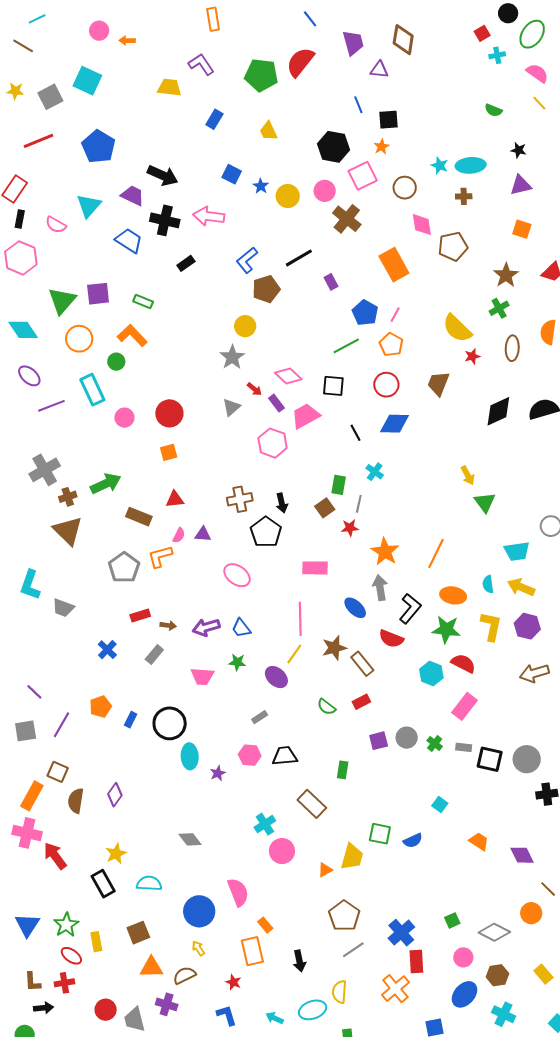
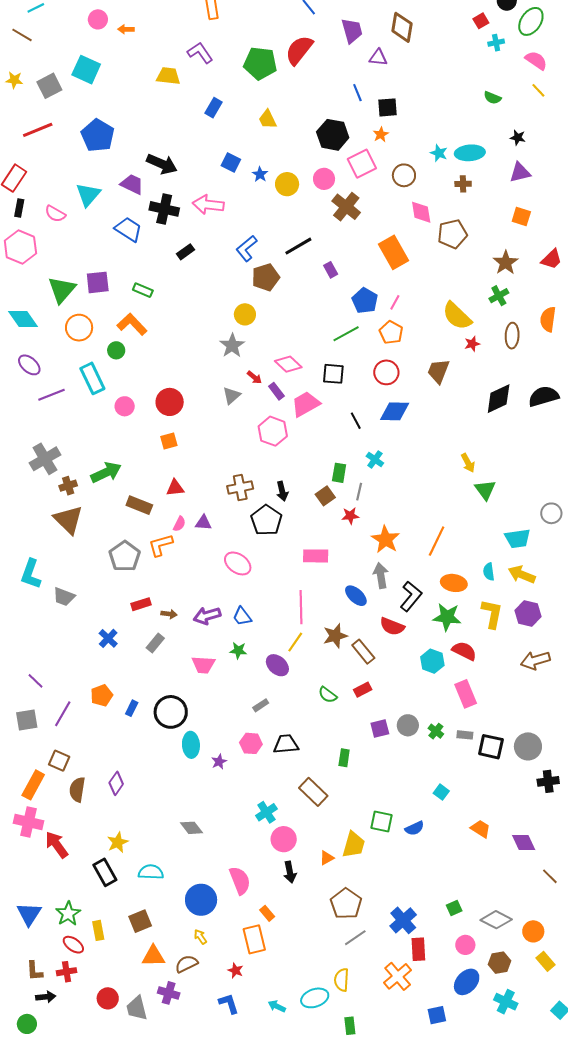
pink rectangle: (464, 706) -> (466, 694), turned -60
orange circle: (531, 913) -> (533, 931), moved
black arrow: (299, 961) -> (290, 872), moved

